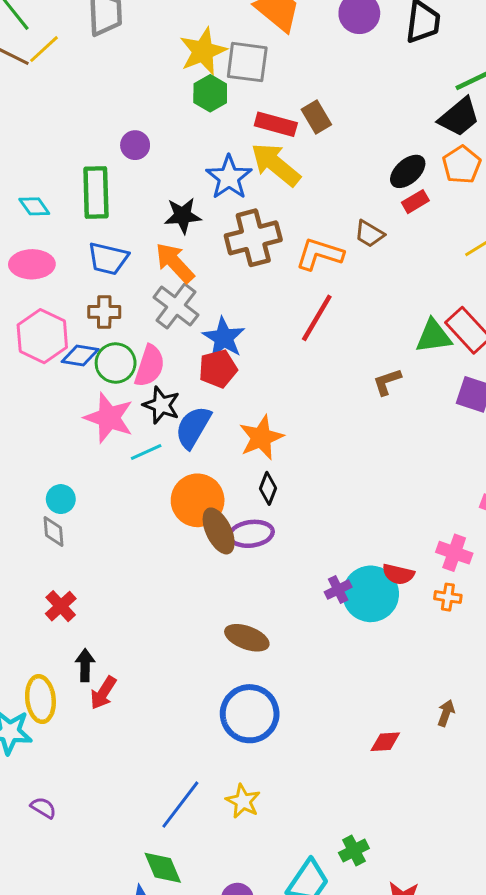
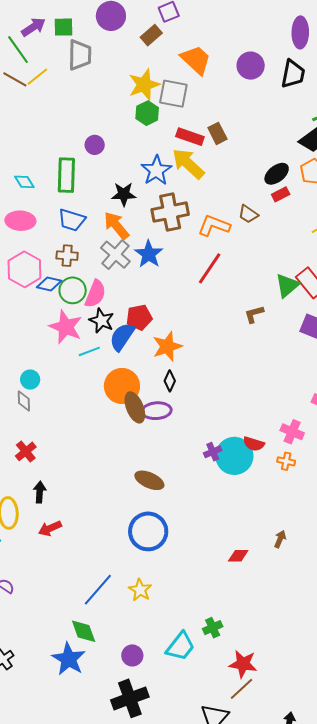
green triangle: (434, 336) -> (287, 285), turned -36
blue star: (224, 338) -> (149, 254), moved
red pentagon: (218, 369) -> (139, 317), moved
red arrow: (103, 693) -> (50, 528), moved, turned 30

